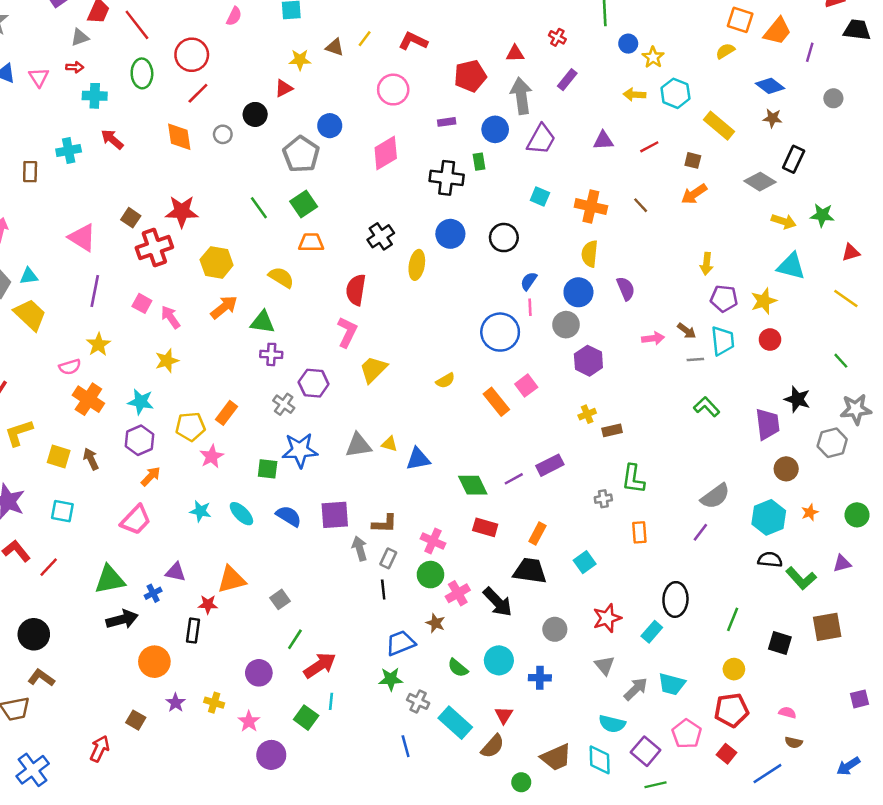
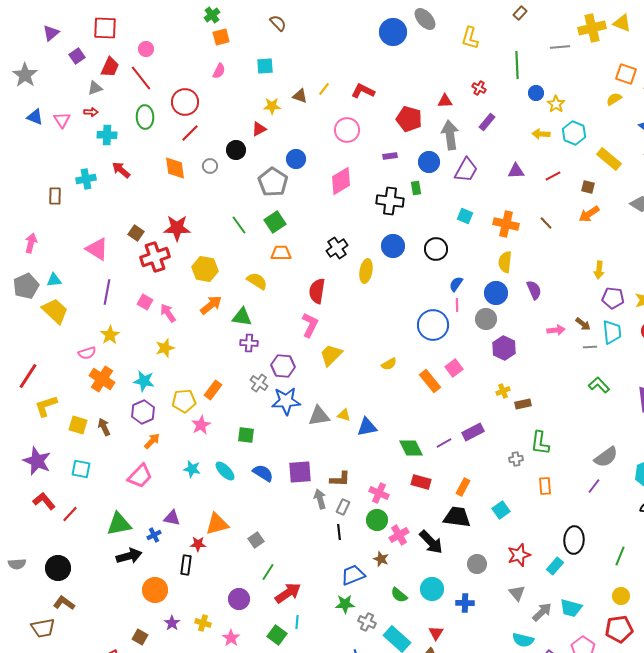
red pentagon: (470, 76) -> (409, 119), turned 30
blue star: (300, 450) -> (286, 401), moved

